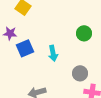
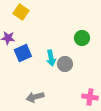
gray circle: (80, 73) -> (65, 64), moved

